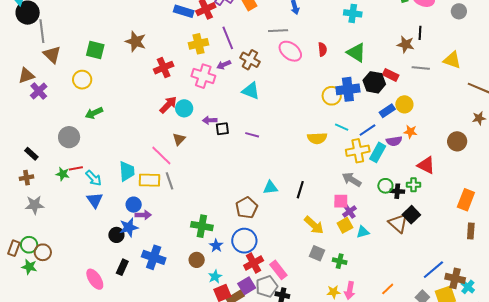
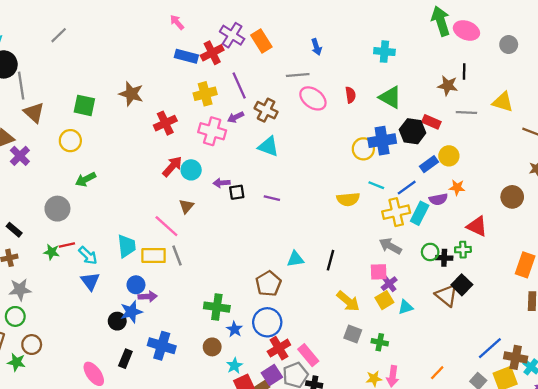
green circle: (29, 245) -> (15, 316), moved

